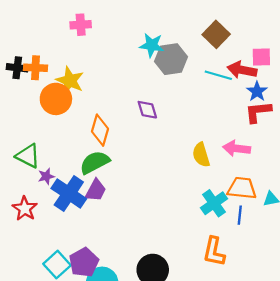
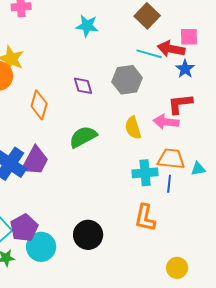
gray hexagon: (171, 59) -> (127, 80), moved
red L-shape: (258, 112) -> (180, 104), moved
green semicircle: (95, 162) -> (83, 137), moved
purple trapezoid: (96, 190) -> (35, 161), size x1.4
cyan cross: (214, 203) -> (145, 173), turned 30

